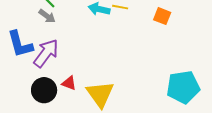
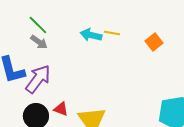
orange square: (162, 16) -> (154, 42), turned 30

